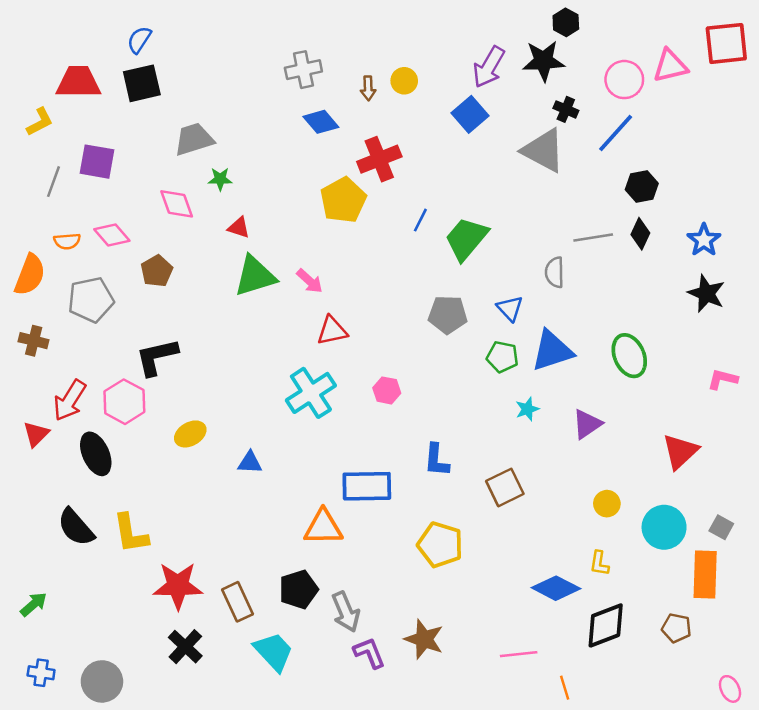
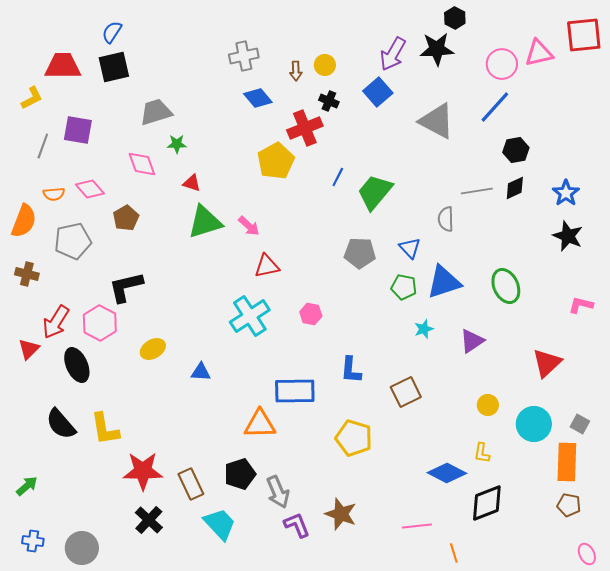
black cross: (566, 109) -> (329, 101), moved
black diamond: (640, 234) -> (515, 188), turned 40
brown pentagon: (677, 628) -> (569, 505), moved

